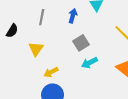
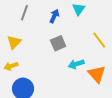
cyan arrow: (89, 63) -> (76, 64), moved
yellow arrow: (51, 72) -> (11, 66), moved

